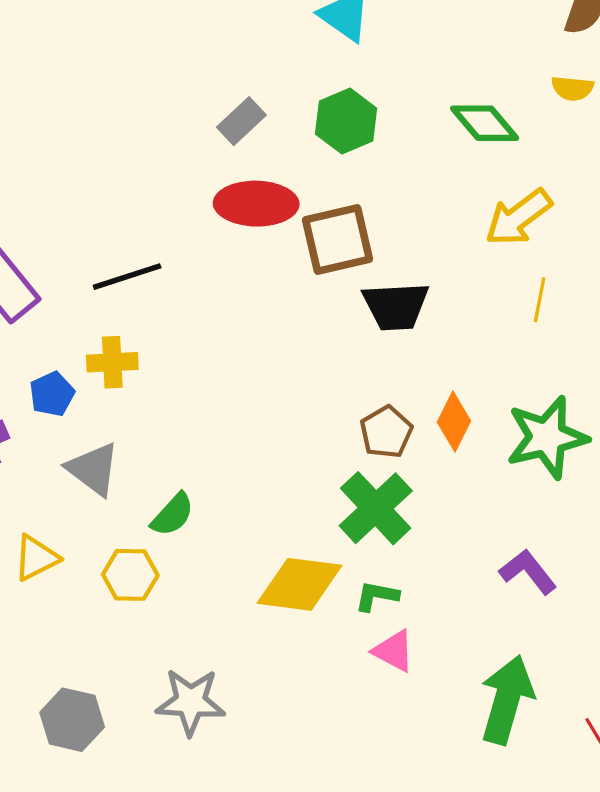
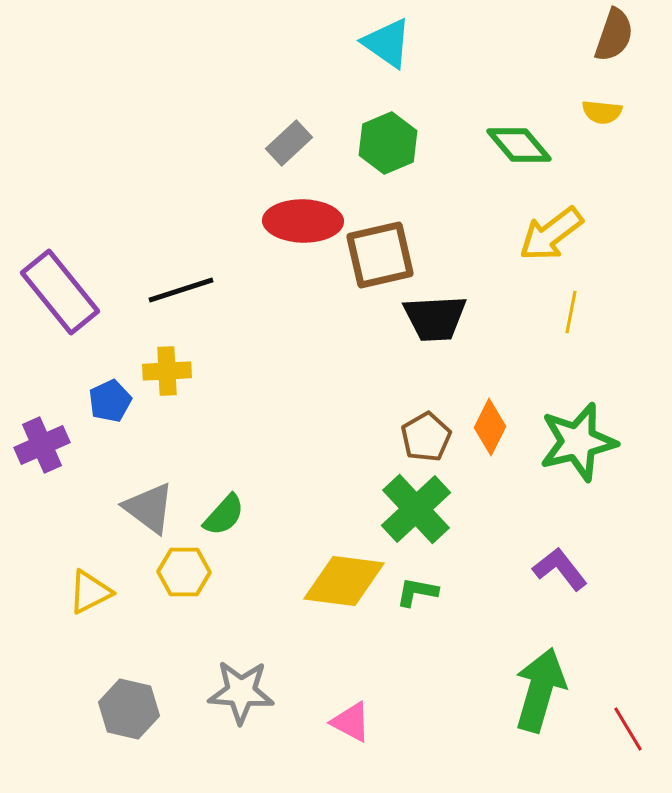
gray triangle: (93, 469) -> (149, 508), moved
yellow triangle: (36, 558) -> (90, 592), moved
pink triangle: (394, 651) -> (351, 722), moved

